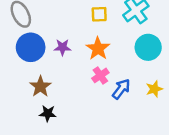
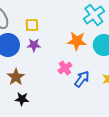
yellow square: (99, 14) -> (32, 25), moved
orange star: (98, 49) -> (77, 41), moved, turned -30

